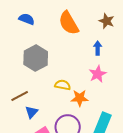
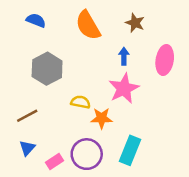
pink star: (98, 74) -> (124, 88), size x1.4
blue triangle: (32, 112) -> (27, 148), moved

